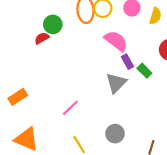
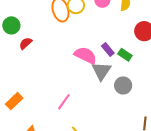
green circle: (53, 24) -> (11, 25), moved
pink semicircle: (116, 41) -> (85, 55), moved
gray circle: (115, 134) -> (123, 85), moved

